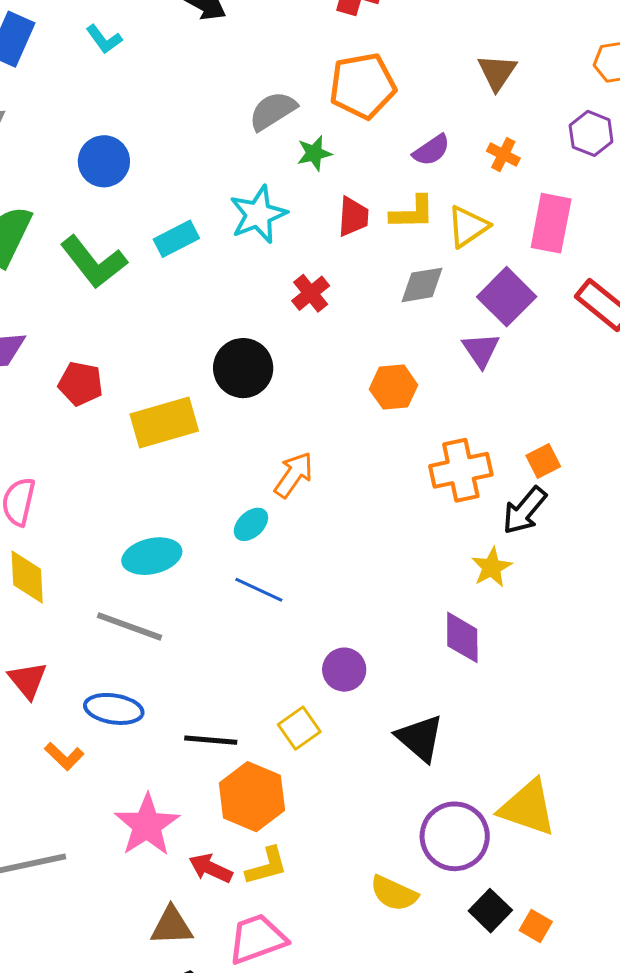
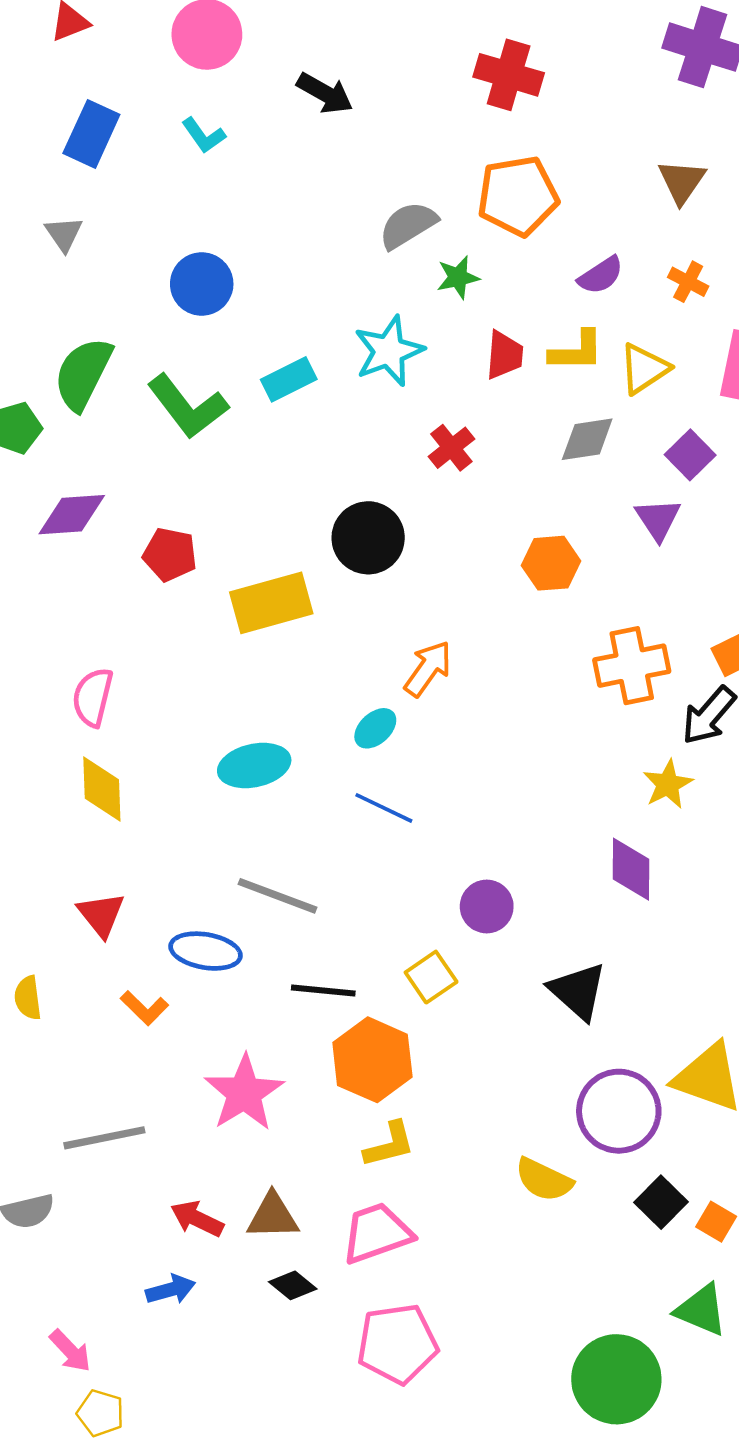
purple square: (507, 297) -> (690, 455), size x0.7
gray line: (130, 626) -> (277, 896), moved
red arrow: (211, 868) -> (197, 1219), moved

